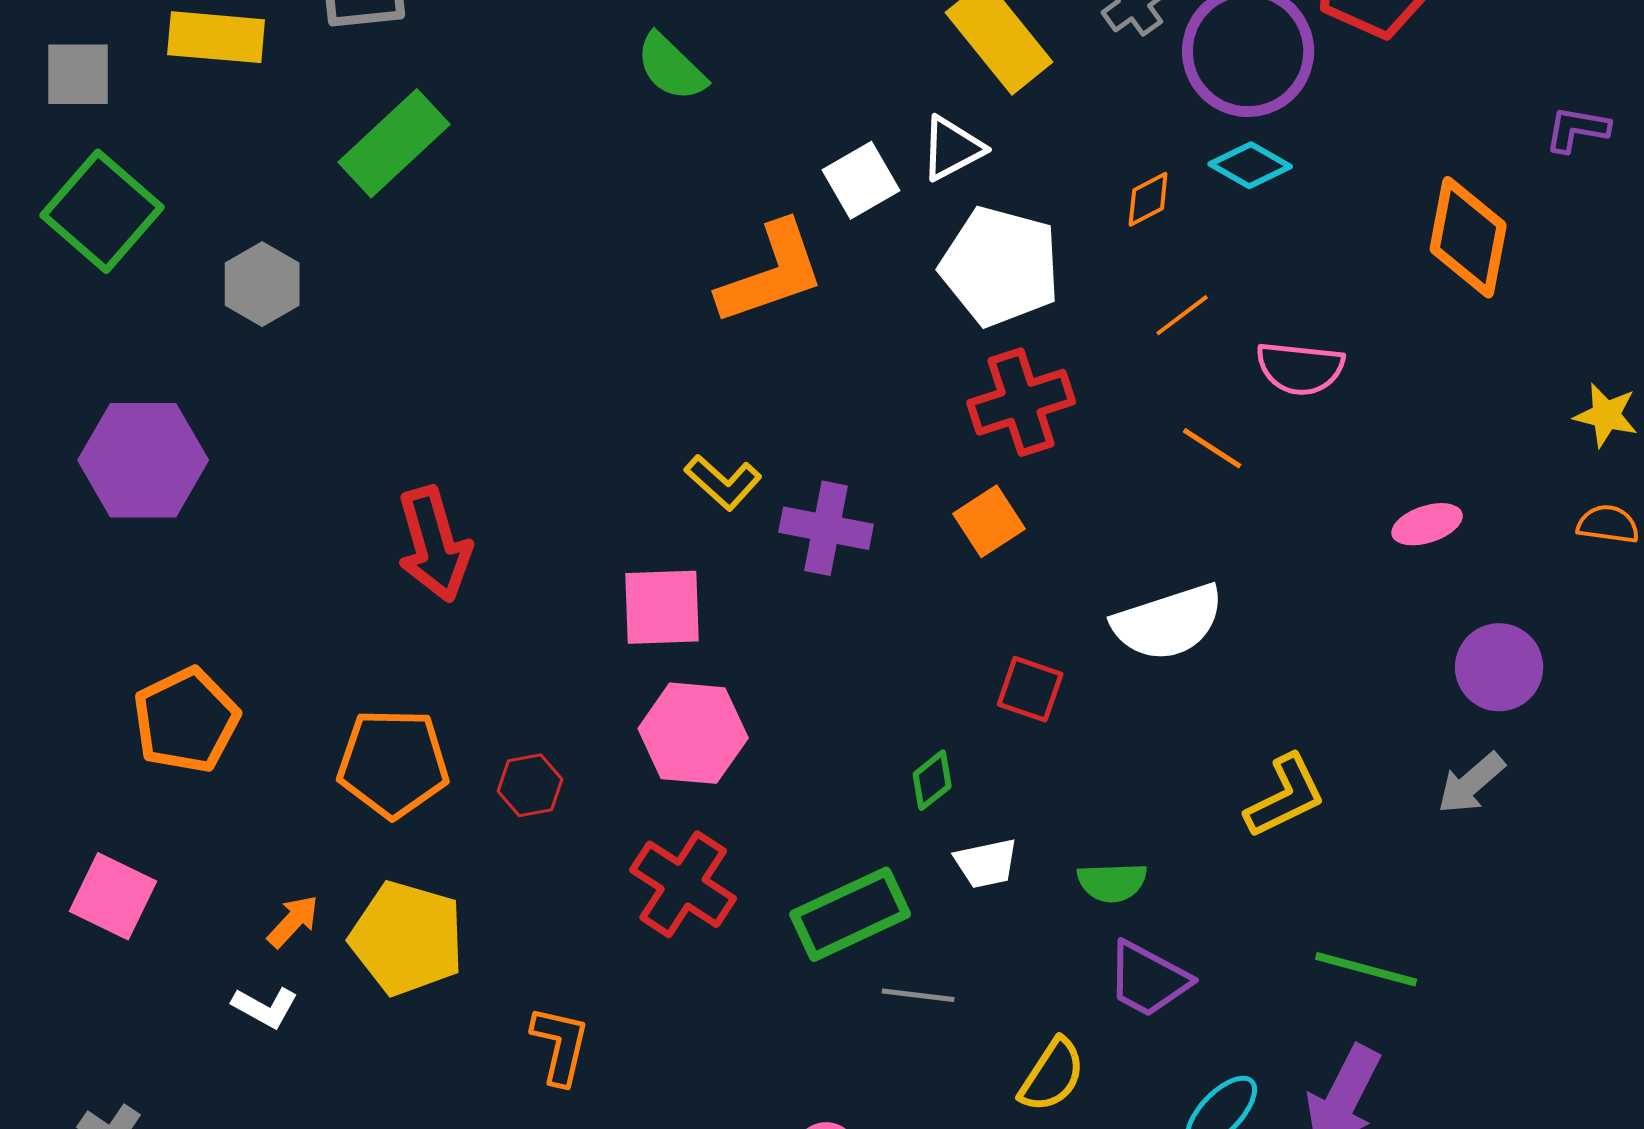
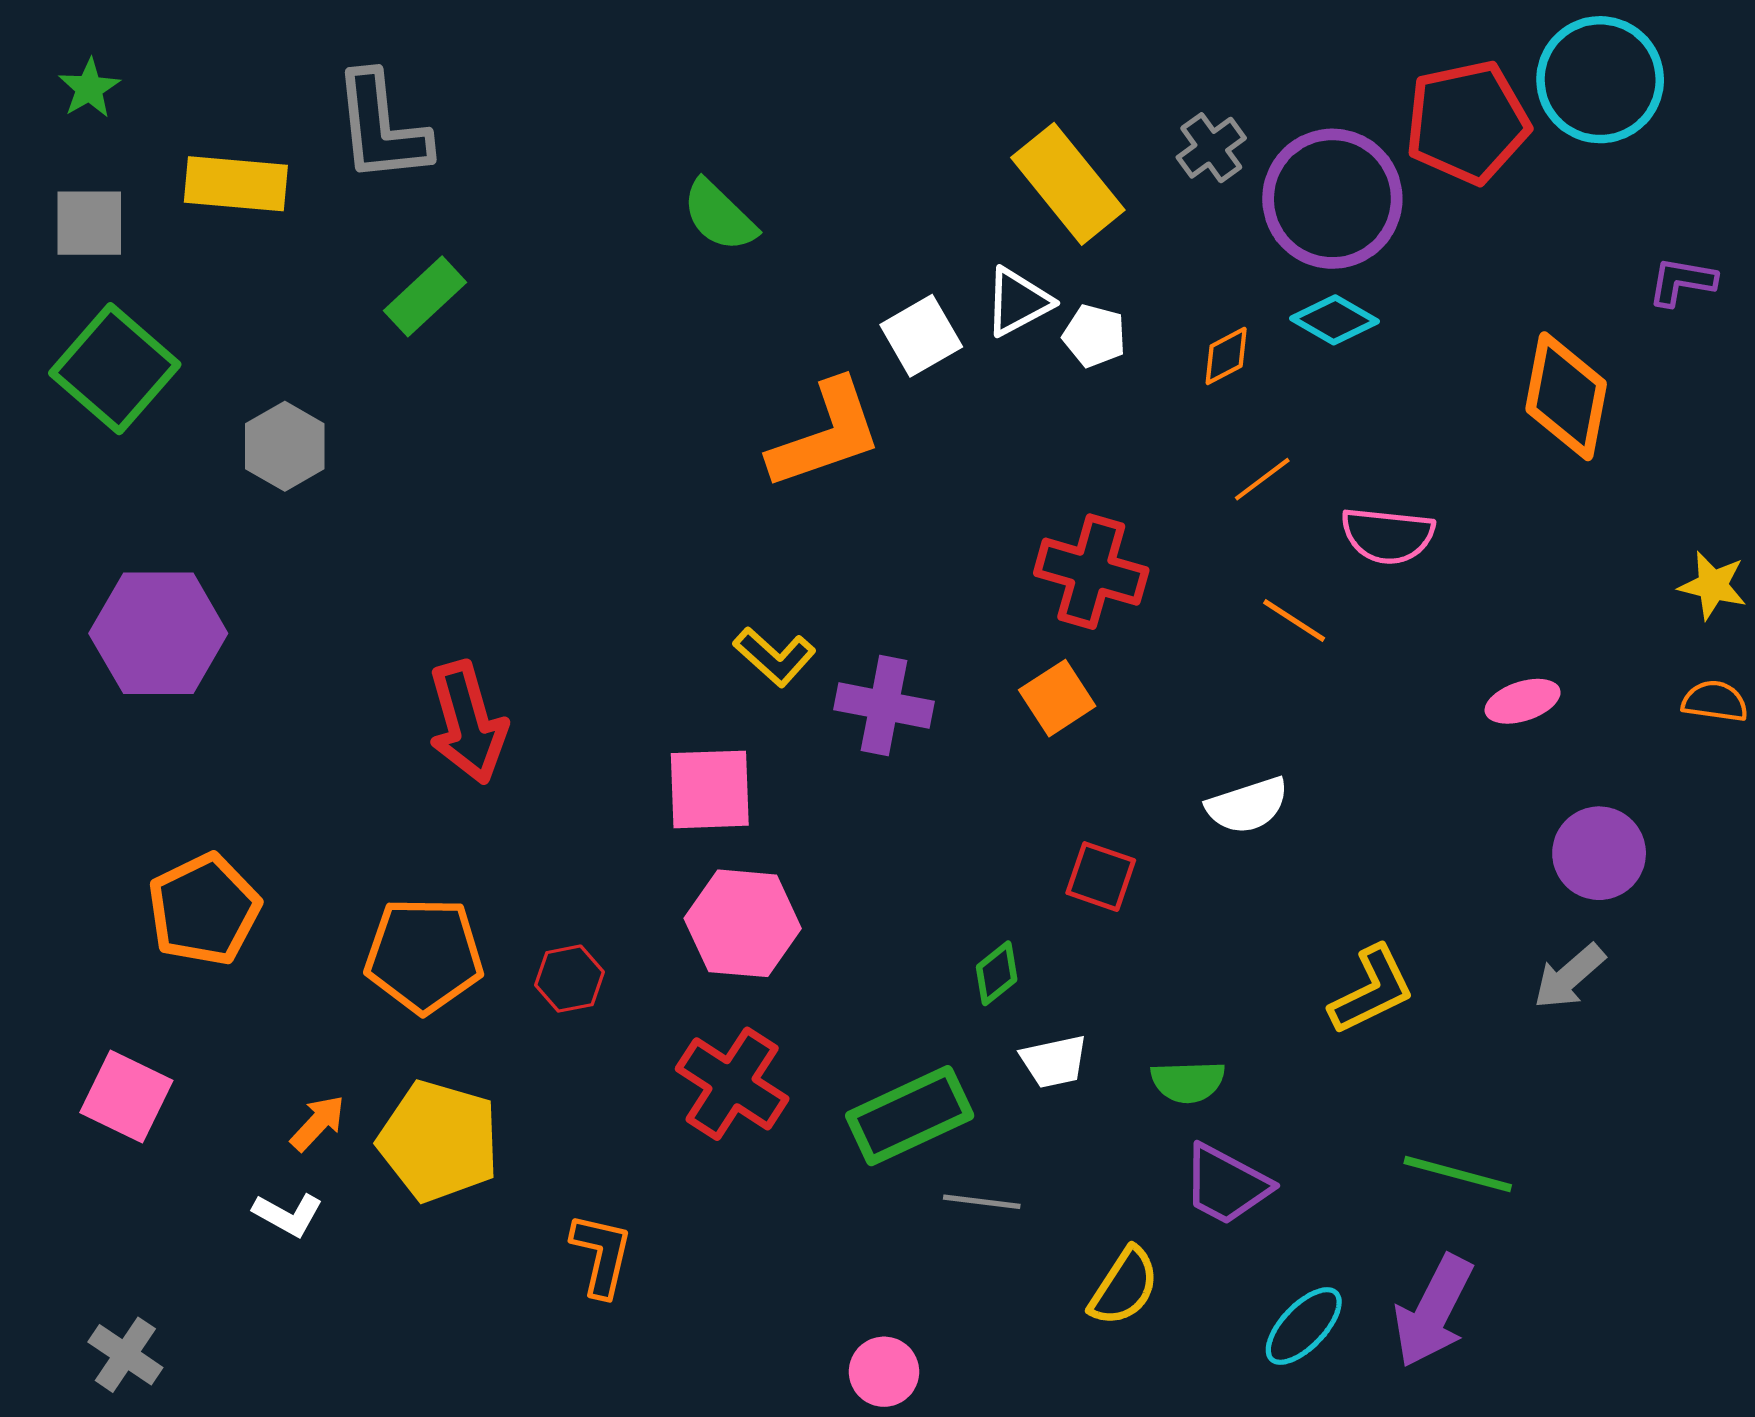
green rectangle: (394, 143) -> (425, 296), size x0.7
white pentagon: (1000, 266) -> (1094, 336), moved, size x0.5
red cross: (1021, 402) -> (1091, 572), turned 34
white semicircle: (1168, 622) -> (1247, 805), size x0.7

